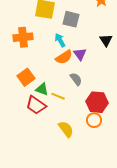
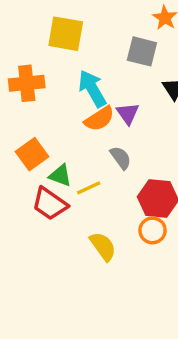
gray square: (71, 19) -> (142, 51), moved
cyan arrow: (60, 40) -> (92, 89), size x1.5
yellow line: (58, 96) -> (89, 188), turned -48

